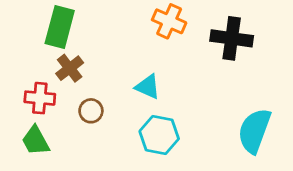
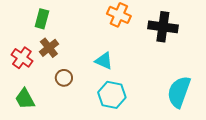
green rectangle: (60, 27) -> (42, 19), size x0.7
red cross: (40, 98) -> (22, 58), moved, turned 30

